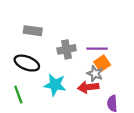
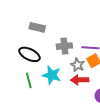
gray star: (95, 74) -> (78, 65), moved
green line: (18, 95) -> (29, 80), moved

